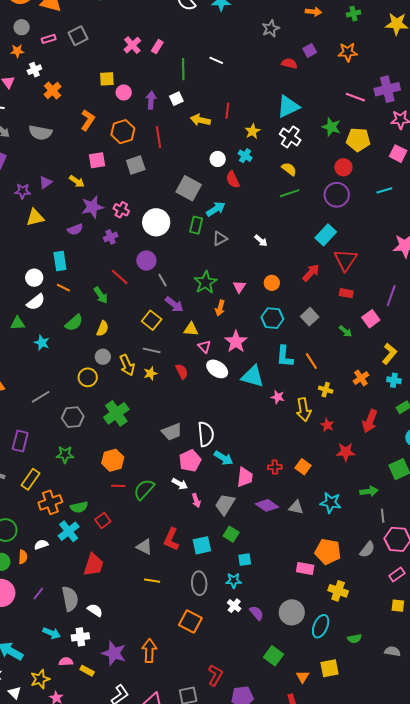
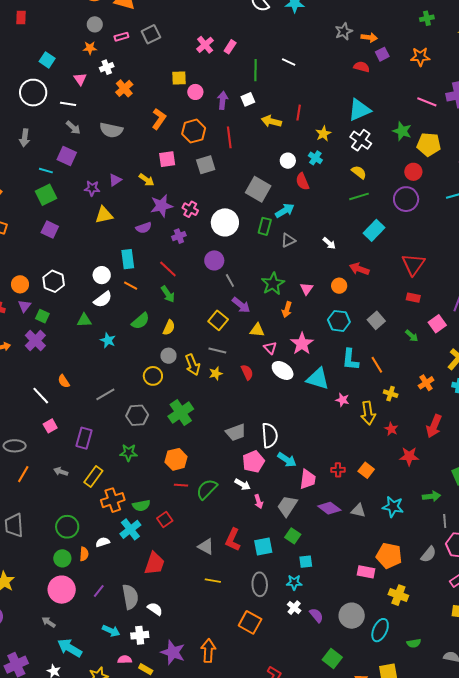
orange arrow: (313, 12) -> (369, 37), moved
cyan rectangle: (326, 235) -> (374, 230), moved
red arrow: (311, 273) -> (359, 269), moved, turned -114
red line: (120, 277) -> (168, 269), moved

